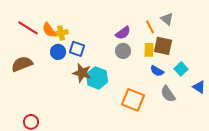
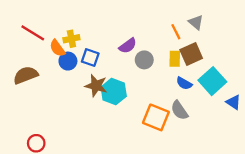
orange semicircle: (49, 30) -> (57, 48), moved
purple semicircle: (123, 33) -> (128, 46), moved
brown square: (163, 46) -> (191, 54), turned -36
cyan square: (181, 69) -> (212, 81), size x1.6
gray semicircle: (168, 94) -> (179, 110), moved

